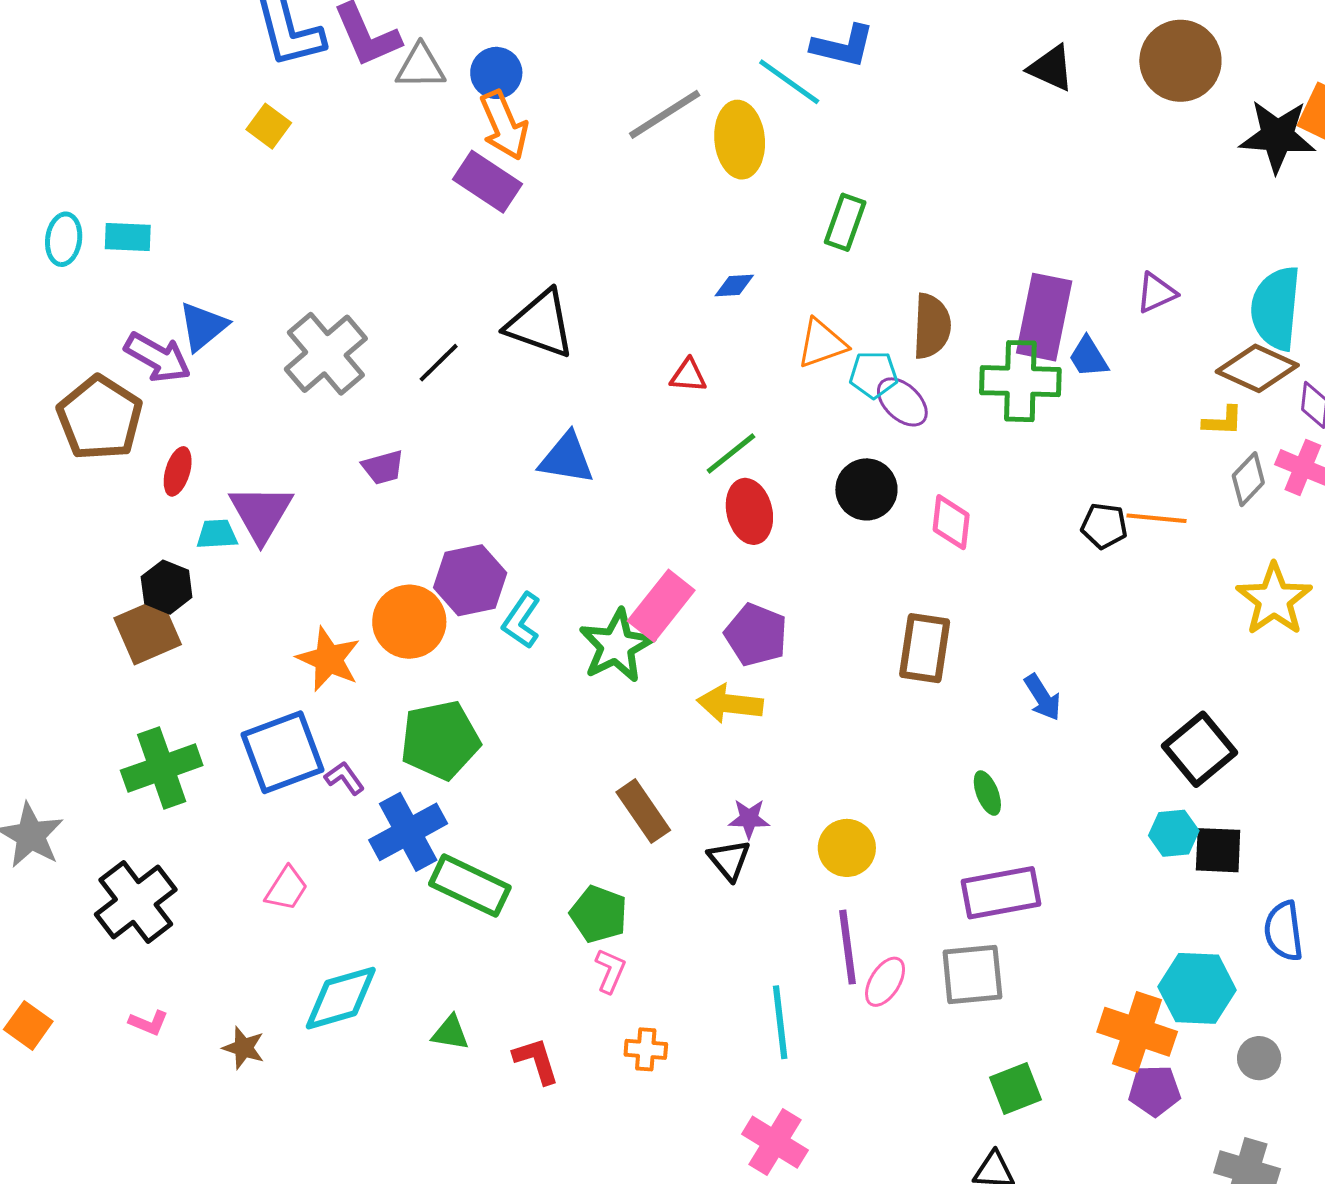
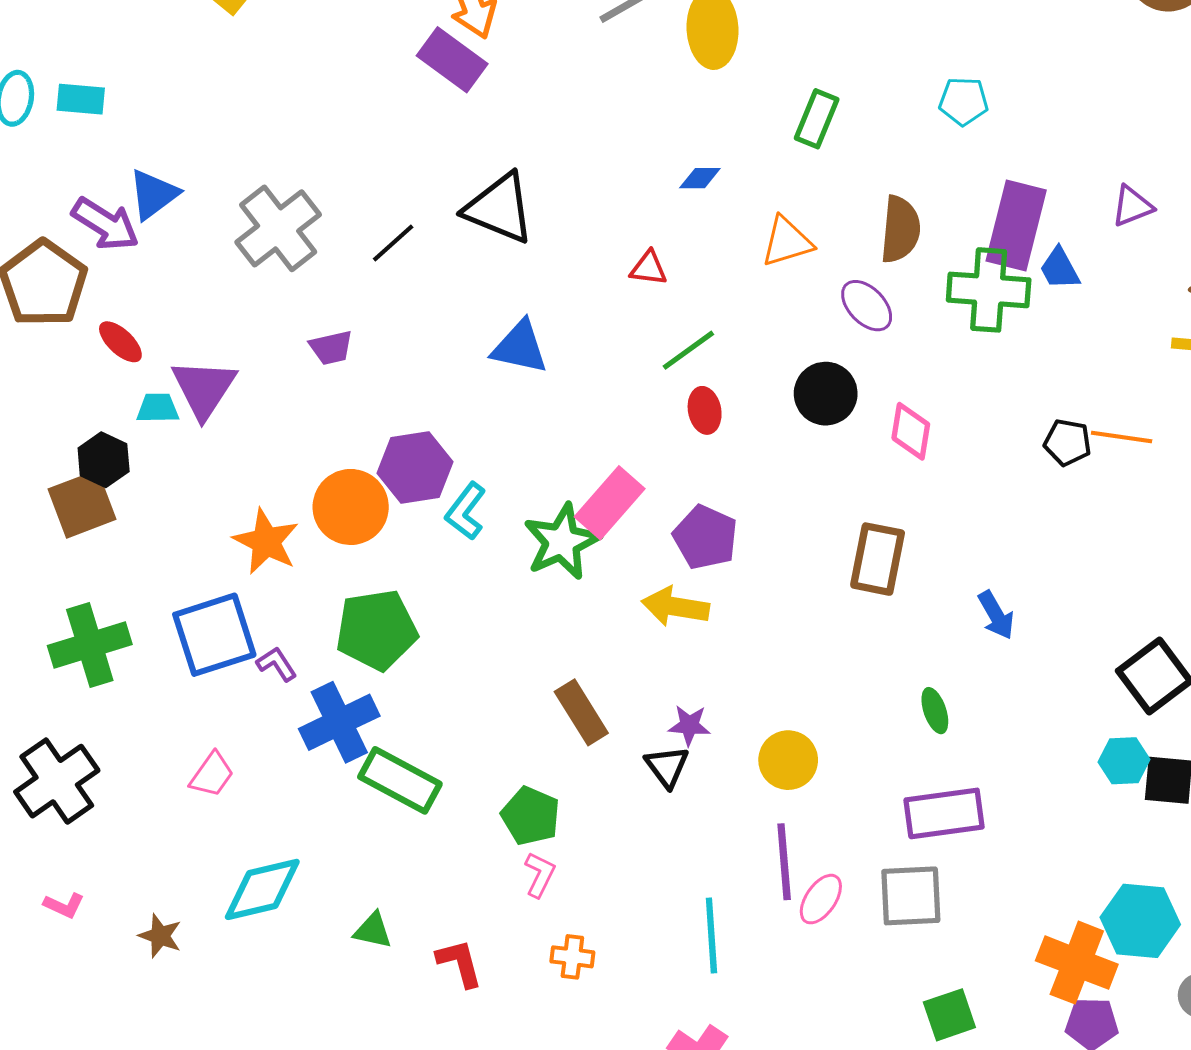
cyan pentagon: (873, 375) -> (964, 101), moved
red ellipse: (178, 471) -> (120, 342), turned -66
red ellipse: (749, 511) -> (705, 410), size x0.7

